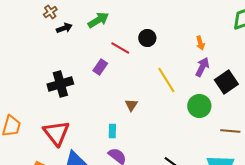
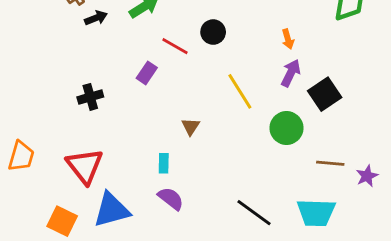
black cross: (60, 84) -> (90, 97), size x0.7

